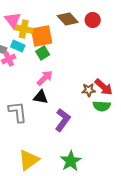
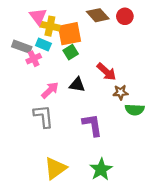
pink arrow: (45, 78) -> (50, 90), moved
red arrow: (104, 87) -> (106, 72), moved
black triangle: (41, 97) -> (77, 85), moved
purple L-shape: (63, 120) -> (92, 125), turned -45

